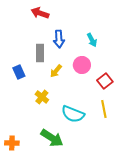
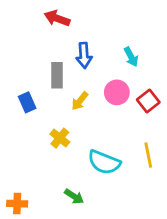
red square: (105, 81) -> (148, 101), moved
green arrow: (52, 138) -> (74, 196), size x0.6

